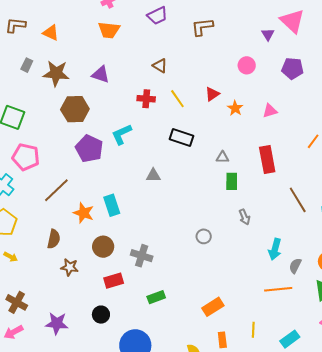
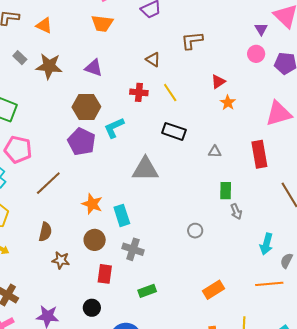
brown L-shape: (202, 27) -> (192, 41), moved
gray rectangle: (27, 65) -> (20, 58), turned -72
pink circle: (247, 65) -> (256, 54), moved
red triangle: (212, 94) -> (218, 82), moved
brown hexagon: (75, 109) -> (86, 107), moved
pink triangle: (270, 111) -> (279, 114), moved, size x1.8
gray triangle: (153, 175) -> (145, 169), size x1.8
green rectangle: (232, 181) -> (226, 191), moved
cyan rectangle: (112, 205) -> (122, 215), moved
orange star: (84, 213) -> (92, 204), moved
red rectangle: (114, 281) -> (105, 274), turned -66
orange rectangle: (213, 307) -> (214, 290), moved

